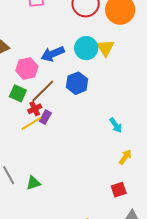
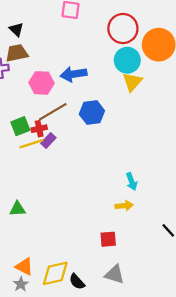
cyan circle: (86, 48) -> (127, 60), moved
green square: (18, 93) -> (20, 126), moved, turned 30
cyan arrow: (116, 125) -> (132, 182), moved
yellow arrow: (125, 157) -> (124, 206), turned 35

